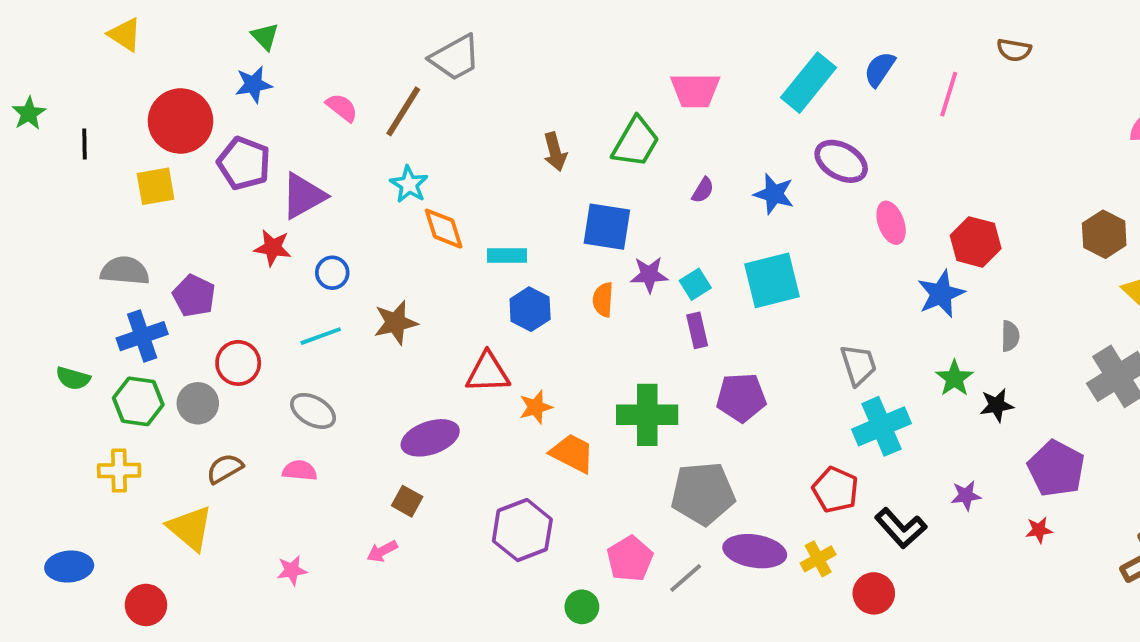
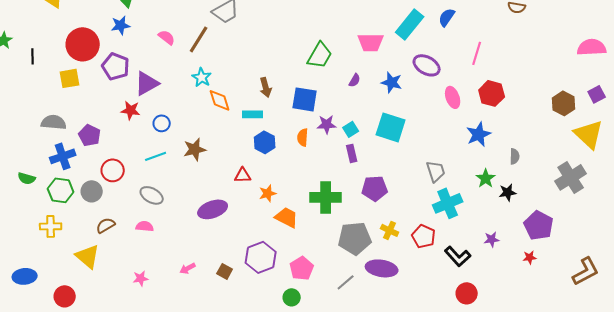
pink trapezoid: (695, 90) -> (371, 42), moved
pink line: (949, 94) -> (477, 53), moved
brown arrow: (555, 152) -> (266, 87), moved
red hexagon: (976, 242) -> (492, 93), moved
cyan square: (772, 280) -> (391, 127), turned 32
red triangle: (488, 373) -> (243, 175), size x0.7
brown square: (407, 501) -> (225, 271), moved
pink pentagon: (630, 559) -> (302, 268), moved
yellow cross: (818, 559) -> (390, 230), moved, turned -36
red circle: (874, 593) -> (467, 293), moved

